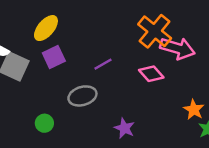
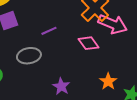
orange star: (194, 110) -> (108, 81), moved

